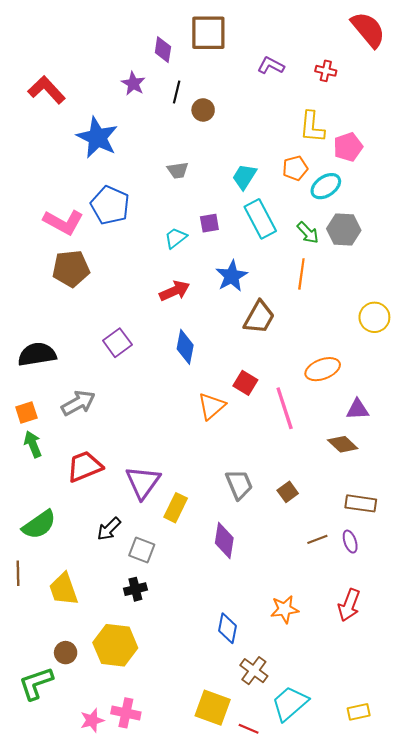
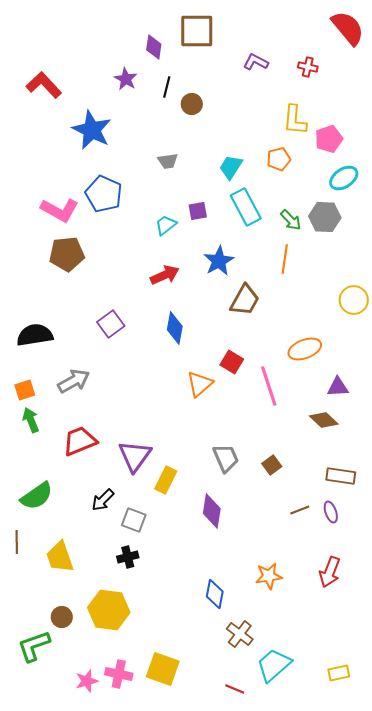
cyan ellipse: (326, 186) -> (344, 178), moved
yellow square: (213, 708) -> (163, 669), moved

